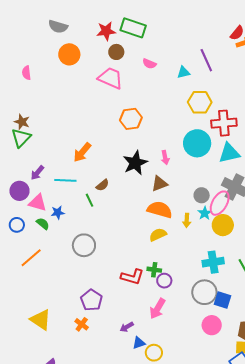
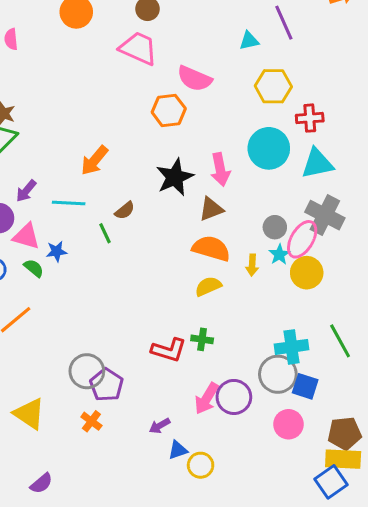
pink semicircle: (149, 64) -> (194, 79), moved, size x1.6
red cross: (224, 123) -> (310, 118), size x0.7
pink arrow: (165, 158) -> (220, 170), size x1.5
gray circle: (84, 245) -> (87, 371), moved
cyan cross: (213, 262) -> (292, 347), moved
purple circle: (164, 281) -> (234, 397), moved, size x1.5

